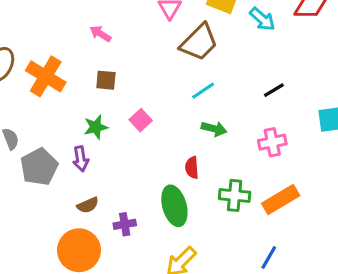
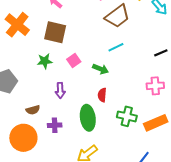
brown square: (106, 80) -> (55, 32), size x1.6
green arrow: (214, 129) -> (101, 69), moved
purple arrow: (81, 159) -> (60, 90), moved

